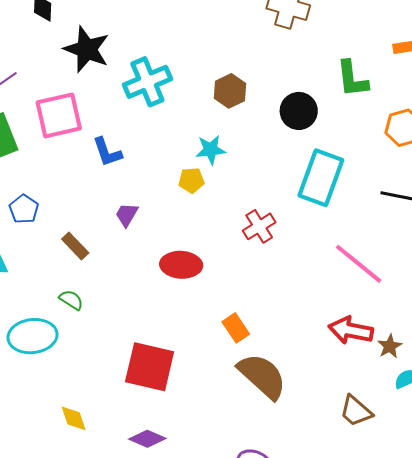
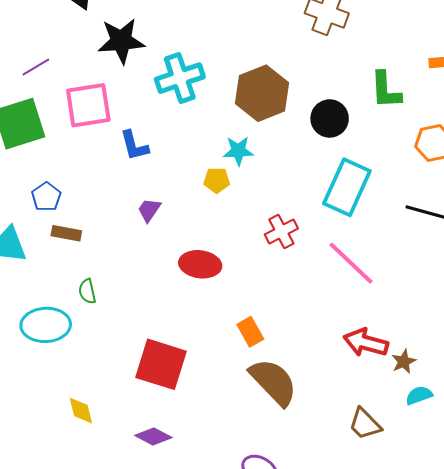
black star: (87, 49) -> (121, 41), turned -30
brown hexagon: (230, 91) -> (262, 93), size x1.6
brown rectangle: (75, 246) -> (66, 233), moved, turned -40
pink line: (359, 264) -> (351, 263), moved
green semicircle: (71, 300) -> (87, 291), turned -140

